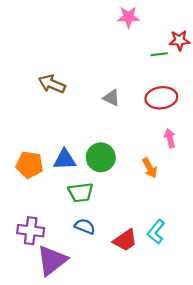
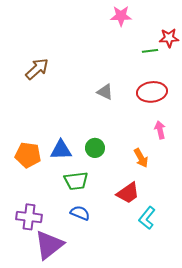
brown arrow: (52, 84) -> (37, 69), moved, turned 115
green circle: (101, 157) -> (95, 148), size x0.7
red trapezoid: (125, 240) -> (128, 193), moved

